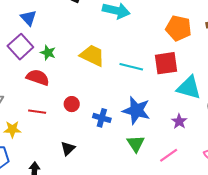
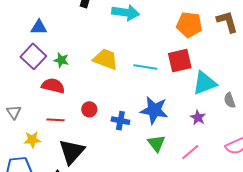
blue triangle: (28, 18) -> (39, 27), turned -42
cyan triangle: (189, 88) -> (205, 83), turned -32
black triangle: (68, 148) -> (72, 152), moved, size x1.8

